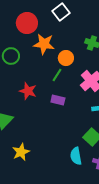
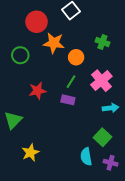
green line: (57, 75) -> (71, 82), moved
red star: (28, 91) -> (38, 91), turned -30

